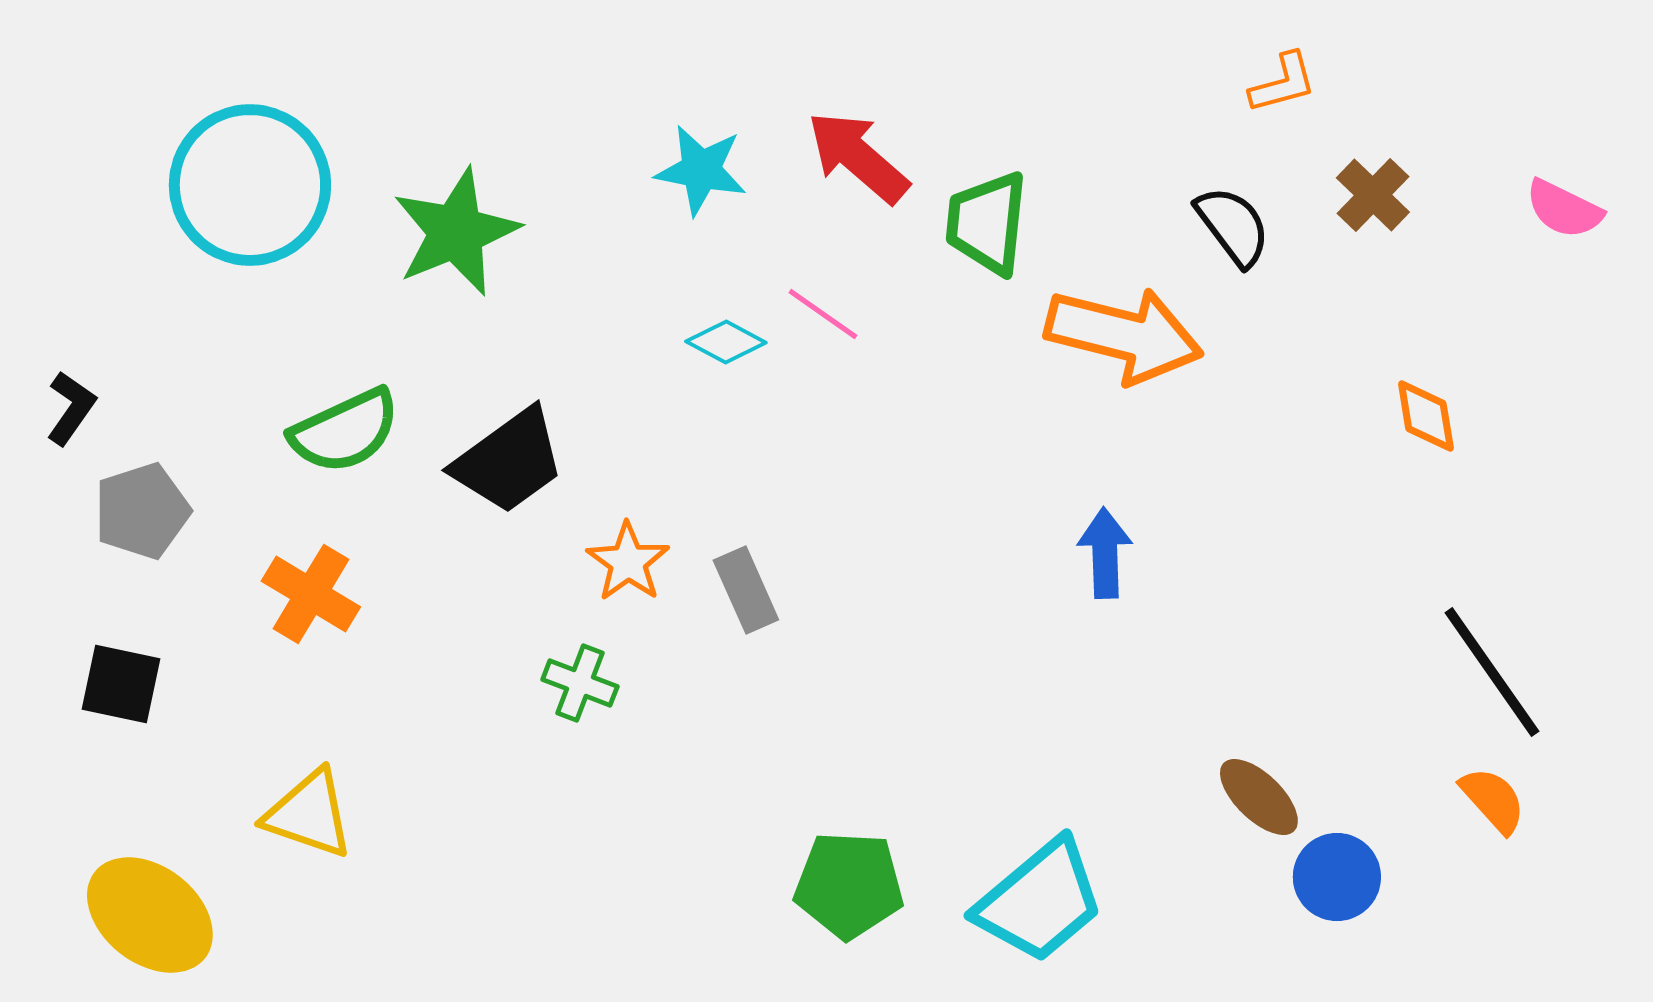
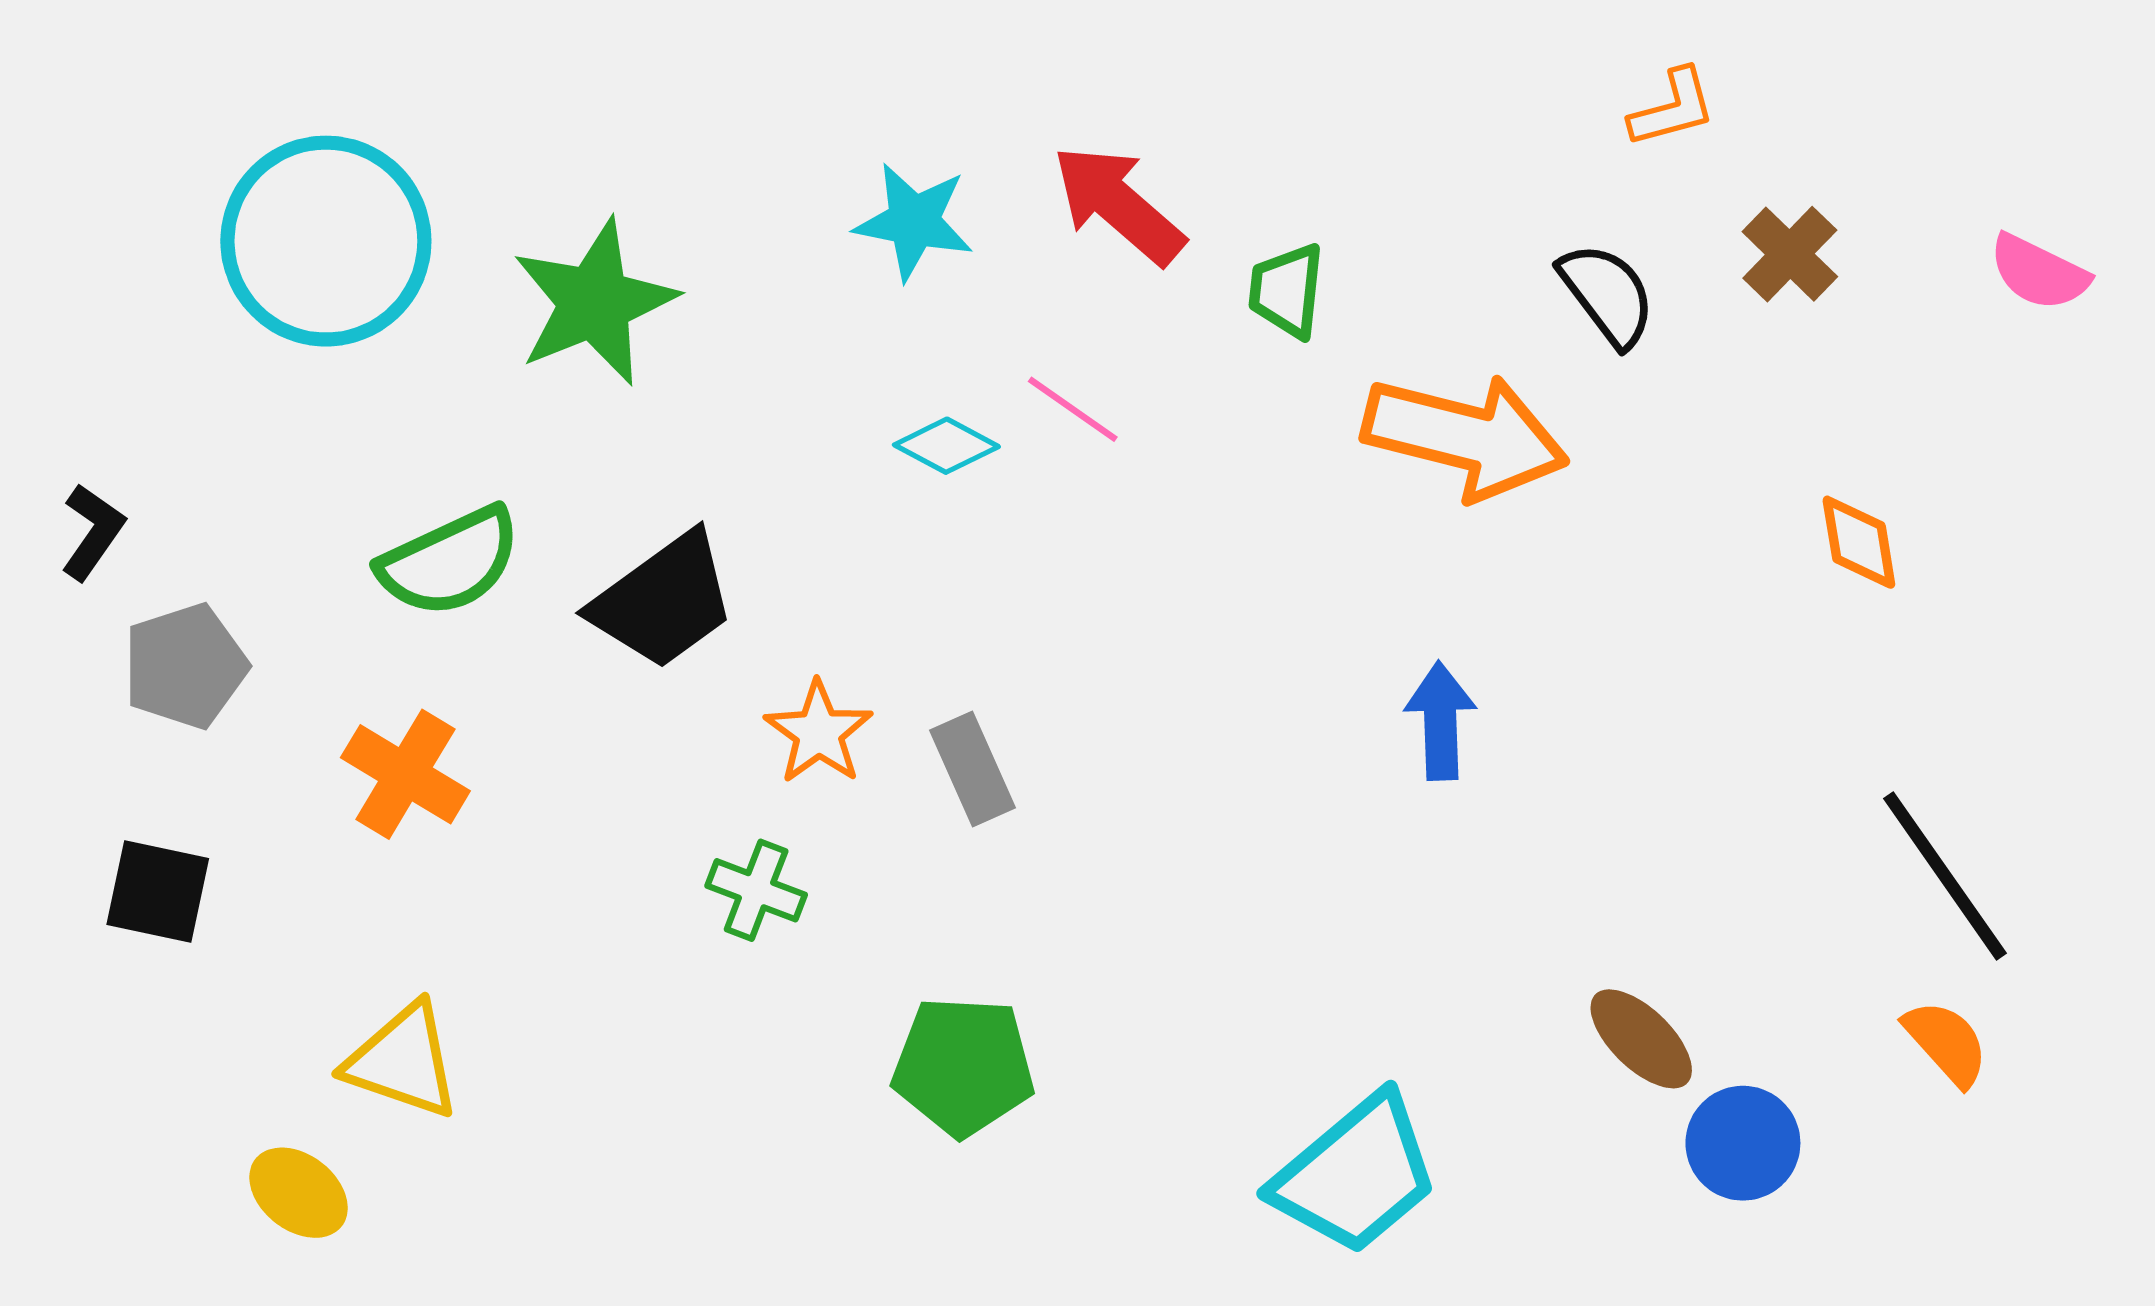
green trapezoid: (987, 223) -> (1287, 291), size x0.7
green pentagon: (849, 885) -> (963, 1066), moved
yellow ellipse: (150, 915) -> (299, 1193), moved, size x0.6

